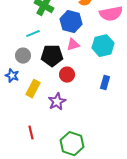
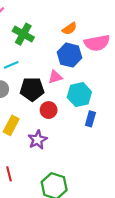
blue hexagon: (71, 22) -> (69, 55), moved
cyan hexagon: (103, 46) -> (79, 95), moved

